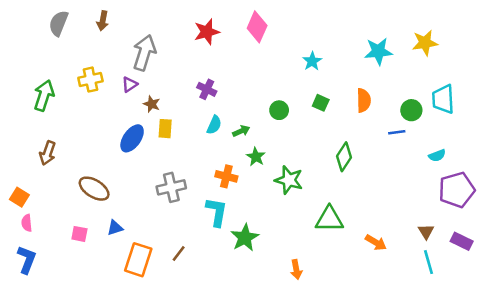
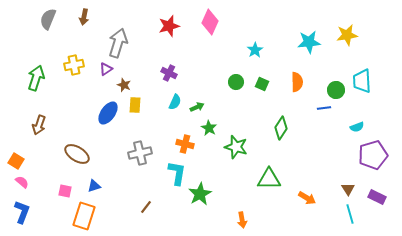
green circle: (279, 110) -> (236, 82), moved
pink semicircle: (27, 223) -> (22, 182), turned 136
orange rectangle: (138, 260) -> (84, 216), moved

